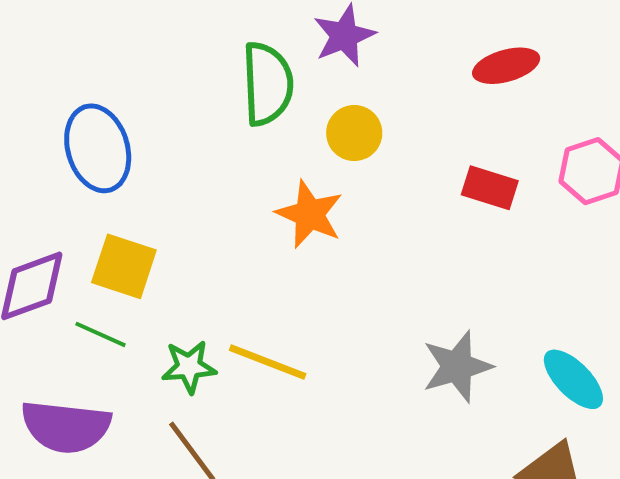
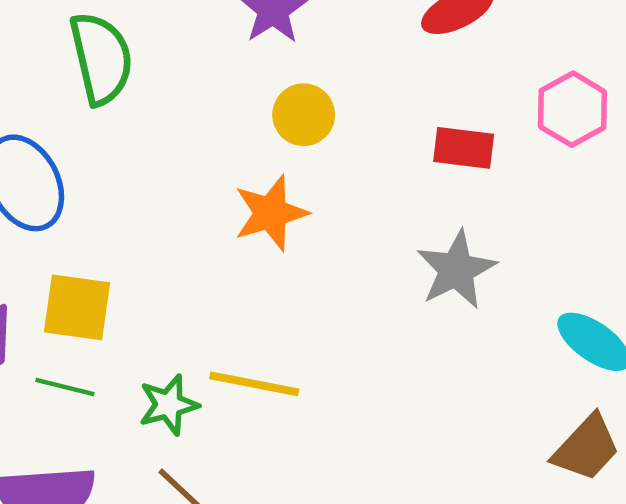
green semicircle: (267, 84) -> (101, 58), moved
orange star: (310, 214) -> (271, 213), turned -30
gray star: (457, 367) -> (456, 270), moved

